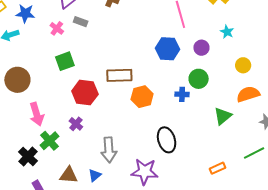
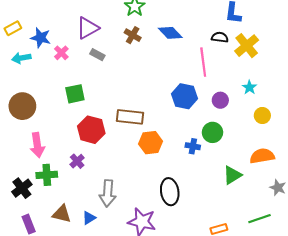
pink cross: (57, 28) -> (61, 53), moved
yellow circle: (243, 65) -> (262, 116), moved
green cross: (50, 141) -> (47, 175), turned 30

